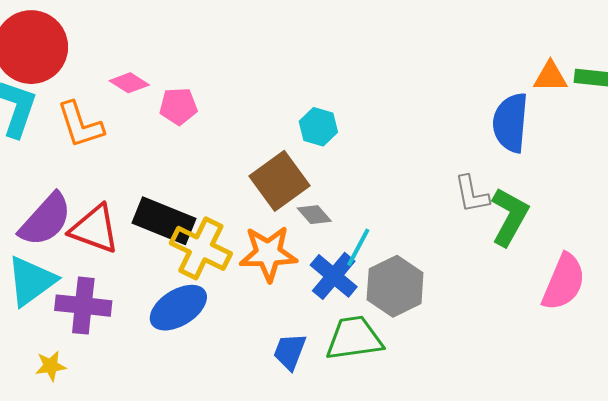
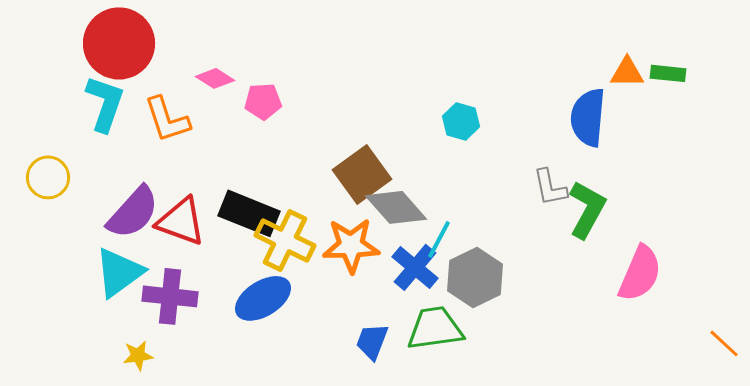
cyan hexagon: (318, 127) -> (461, 121), moved
gray diamond: (314, 215) -> (396, 207), size x1.8

